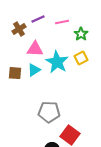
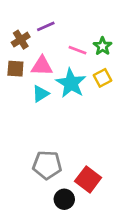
pink line: (62, 22) -> (77, 50), moved, turned 32
brown square: (15, 73) -> (15, 69), moved
gray pentagon: (49, 112) -> (47, 165), moved

